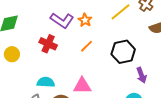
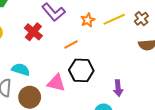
orange star: (85, 20) -> (88, 20), moved
black hexagon: (123, 52) -> (81, 70), moved

